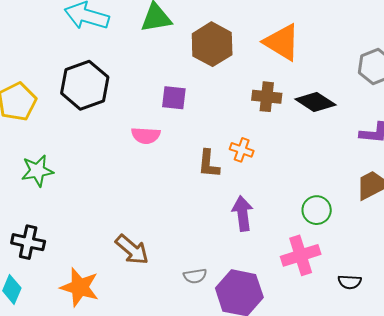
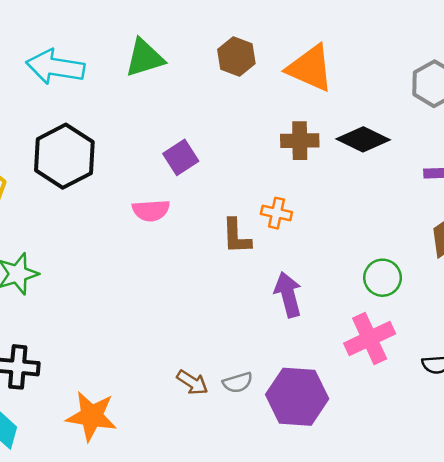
brown hexagon: (212, 44) -> (236, 57), moved, size x0.7
purple square: (174, 98) -> (181, 157), turned -32
brown arrow: (132, 250) -> (192, 382), moved, size x0.7

